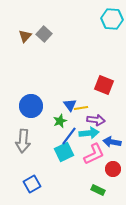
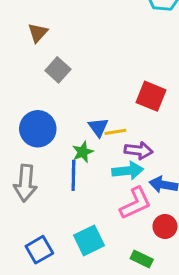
gray square: (44, 34) -> (58, 70), moved
brown triangle: (25, 36) -> (38, 33), moved
blue line: (69, 136) -> (73, 175), moved, turned -36
cyan square: (64, 152) -> (89, 240), moved

